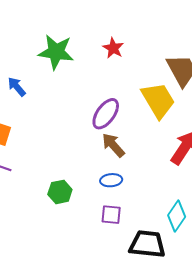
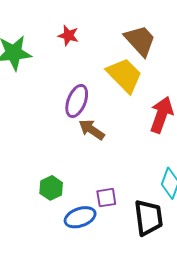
blue ellipse: (111, 180) -> (80, 217), moved, size x1.4
black trapezoid: (147, 244) -> (148, 218), turned 90

